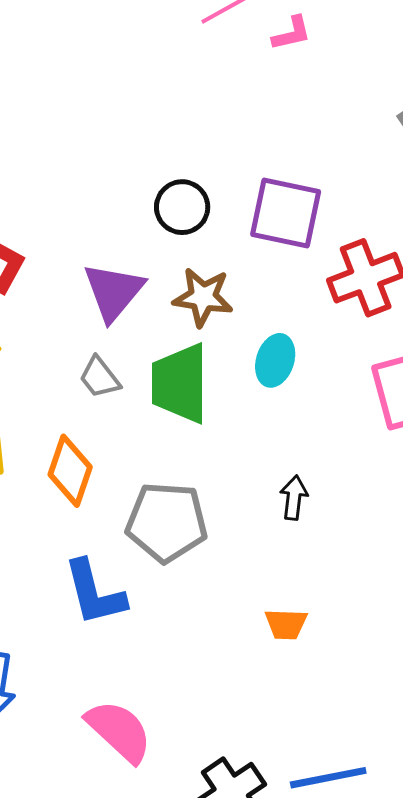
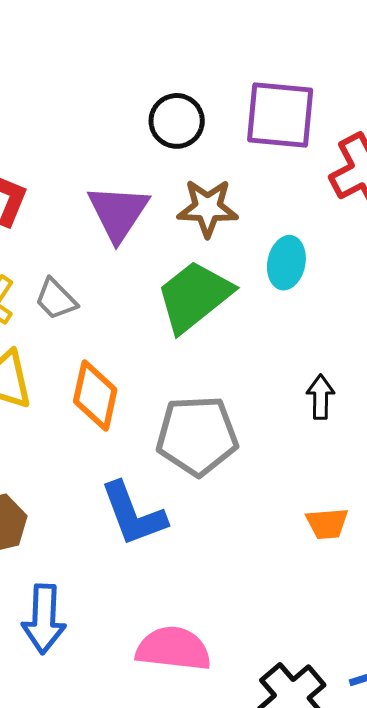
gray trapezoid: (100, 377) -> (56, 299), moved
green trapezoid: (180, 383) -> (194, 296), turned 58
pink semicircle: (119, 731) -> (173, 649), turned -30

